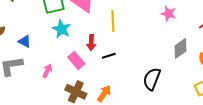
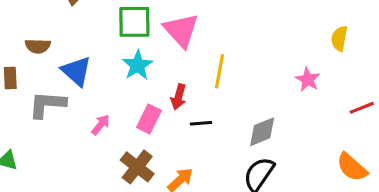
blue triangle: (25, 41) -> (76, 71), size x1.5
gray diamond: (180, 48) -> (262, 132), moved
pink rectangle: (76, 61) -> (149, 119), turned 54

